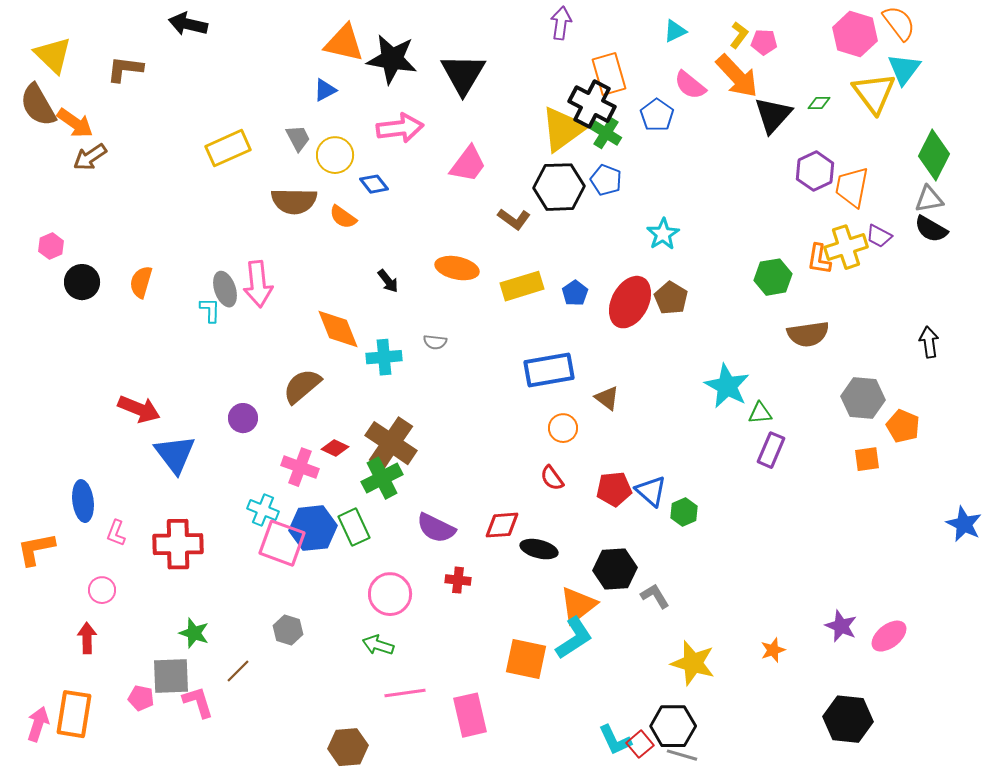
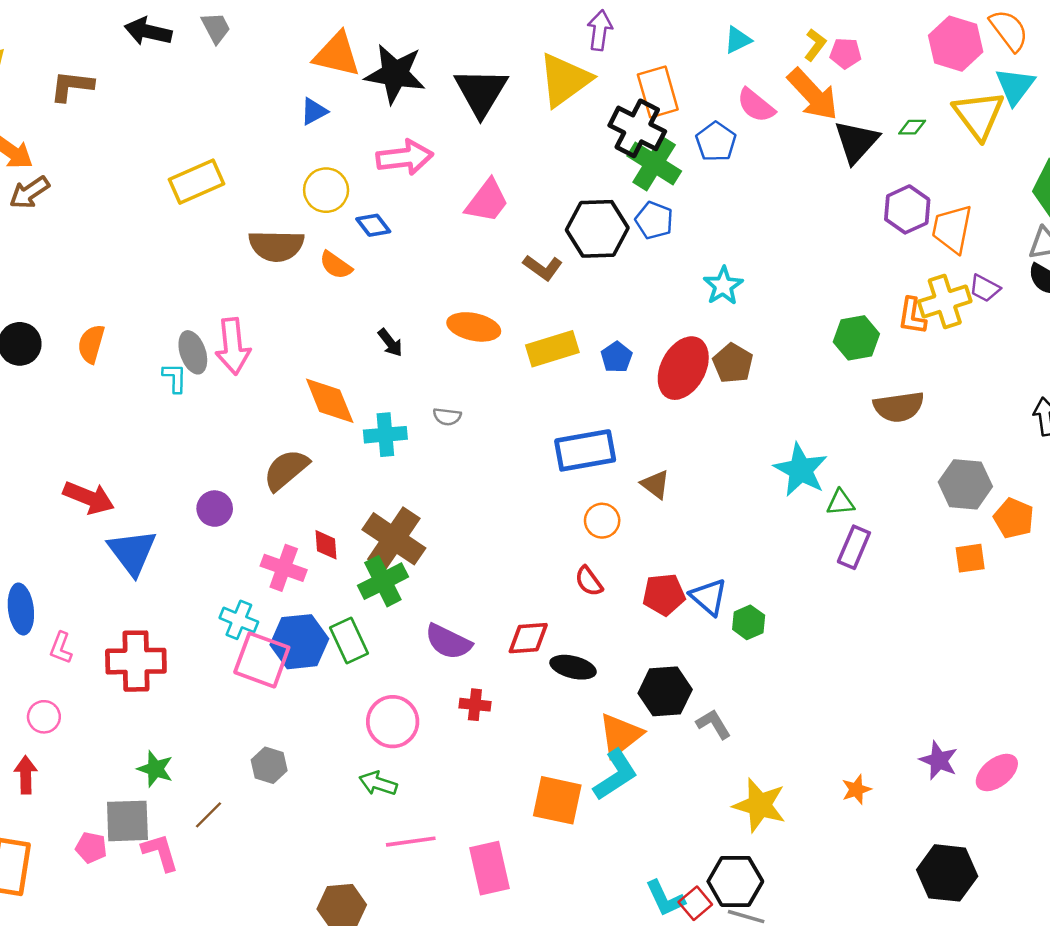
yellow triangle: (563, 129) -> (565, 80), moved
green cross: (606, 133) -> (654, 163), size x1.4
gray trapezoid: (298, 138) -> (216, 28), moved
red diamond: (335, 448) -> (326, 545), turned 60

